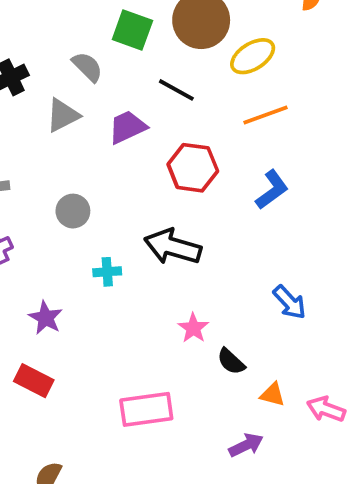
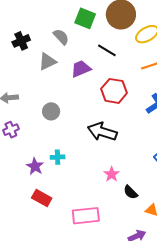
cyan cross: (107, 272) -> (58, 157), moved
red rectangle: (34, 381) -> (42, 198), moved

